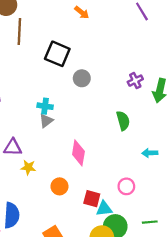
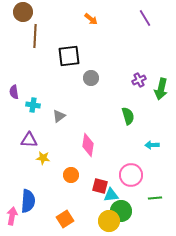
black square: (57, 54) -> (69, 56), turned -30
cyan cross: (45, 106) -> (33, 105), moved
pink circle: (126, 186) -> (131, 175), size x1.5
green line: (150, 222) -> (155, 198), moved

